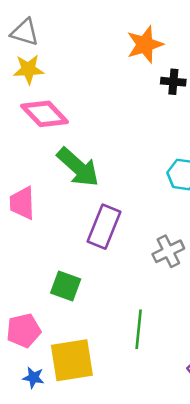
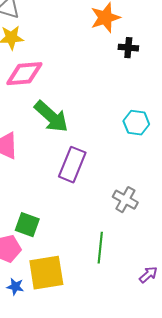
pink diamond: (45, 114) -> (24, 74), turned -51
gray cross: (168, 251) -> (125, 200), moved, turned -35
green square: (66, 286) -> (27, 225), moved

